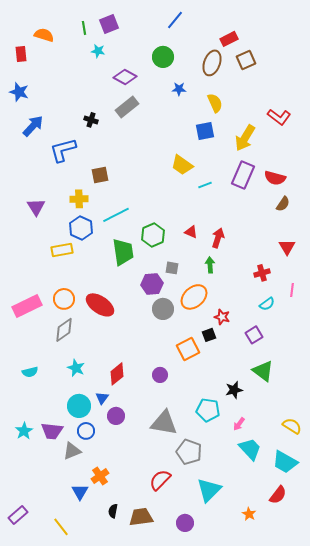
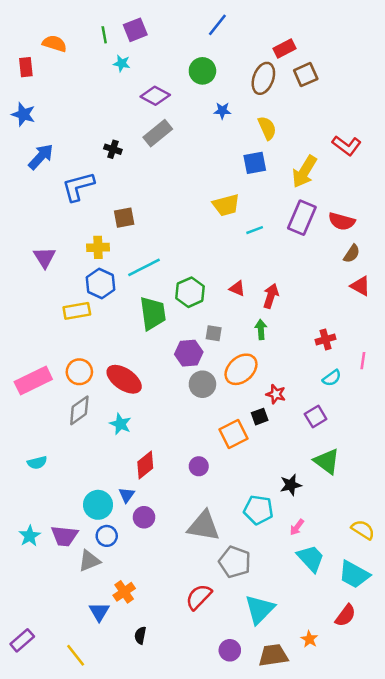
yellow trapezoid: (182, 165) -> (226, 205), turned -50
red triangle: (287, 247) -> (360, 286), moved, turned -30
cyan star: (76, 368) -> (120, 424), moved
brown trapezoid: (141, 517) -> (273, 655), moved

